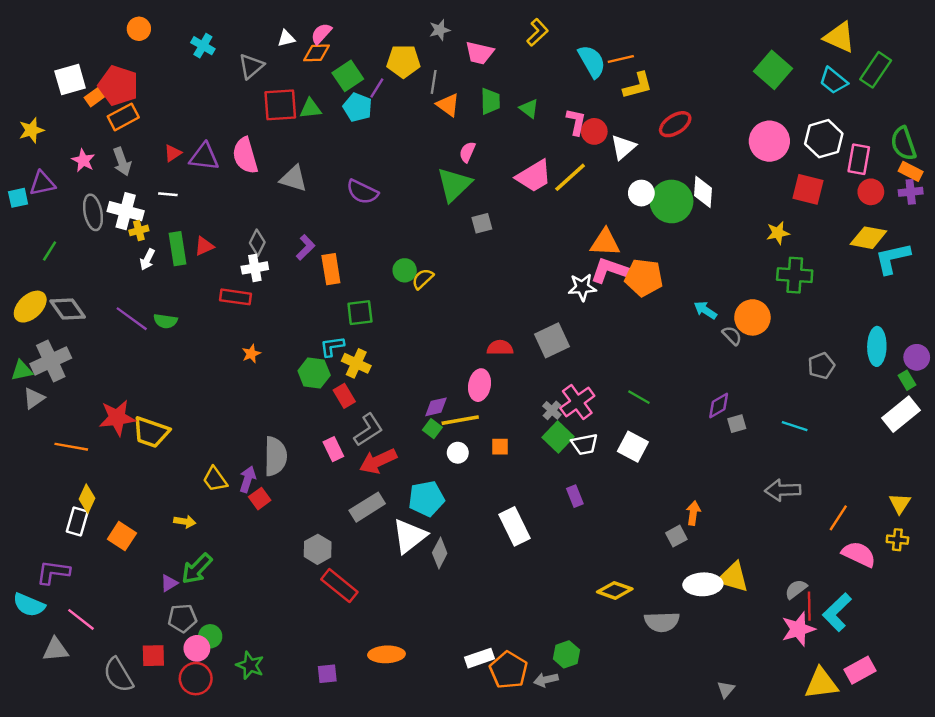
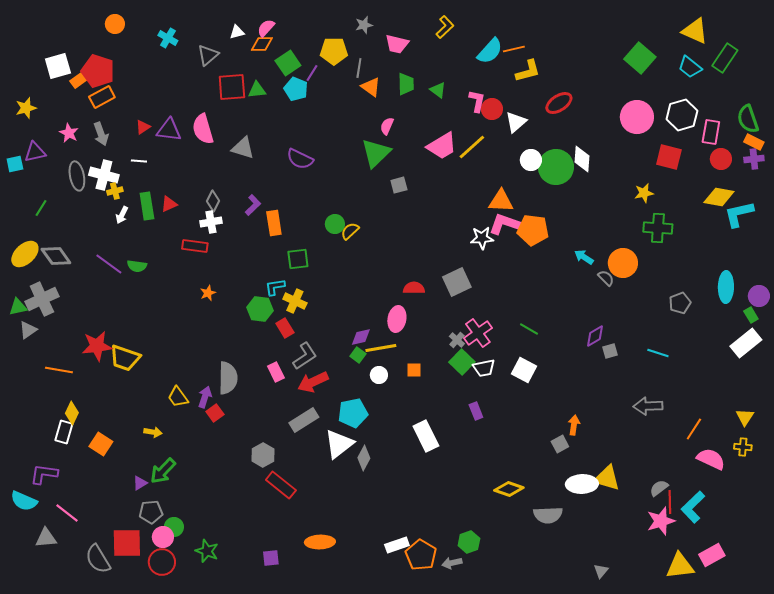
cyan semicircle: (592, 61) -> (490, 51), turned 72
red square: (153, 656) -> (127, 543), size x1.5

